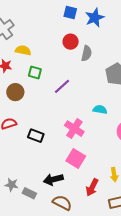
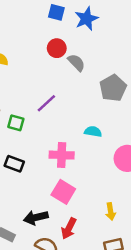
gray semicircle: (87, 53) -> (76, 63), turned -56
green square: (35, 72) -> (16, 123), moved
pink cross: (74, 129) -> (62, 155), turned -30
red arrow: (92, 187) -> (69, 228), moved

